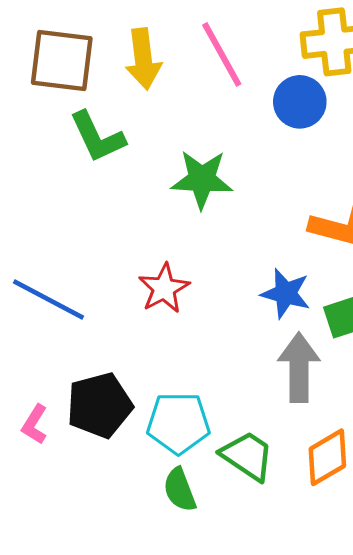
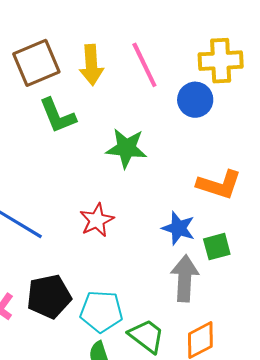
brown square: (62, 60) -> (36, 63), turned -33

